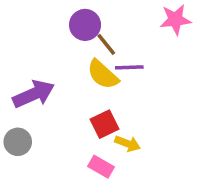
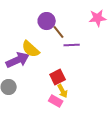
yellow semicircle: (103, 75) -> (31, 49), moved
yellow arrow: (128, 144) -> (63, 91), moved, turned 40

